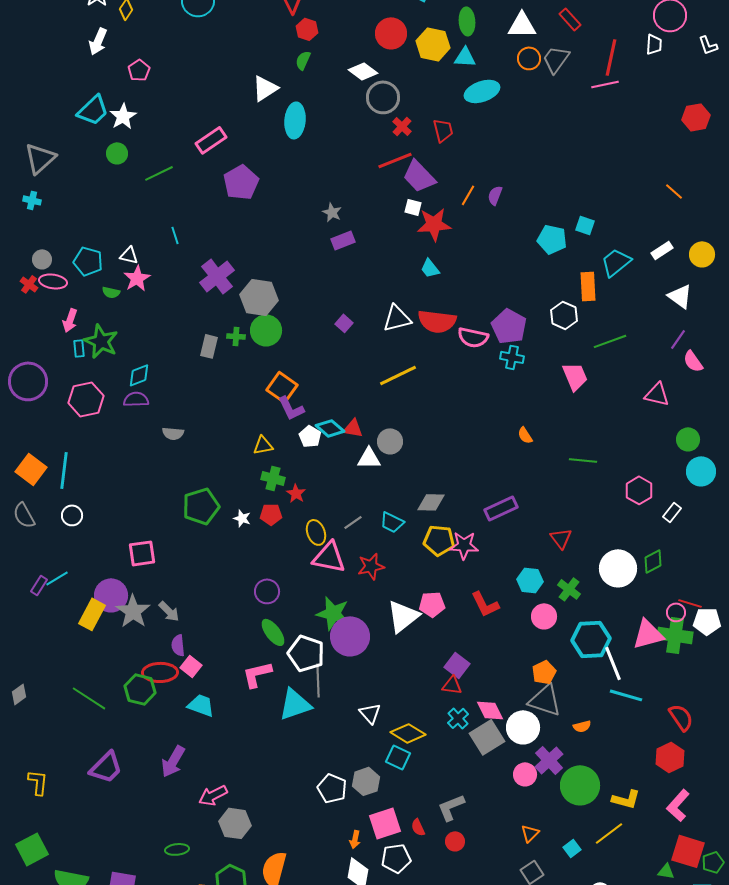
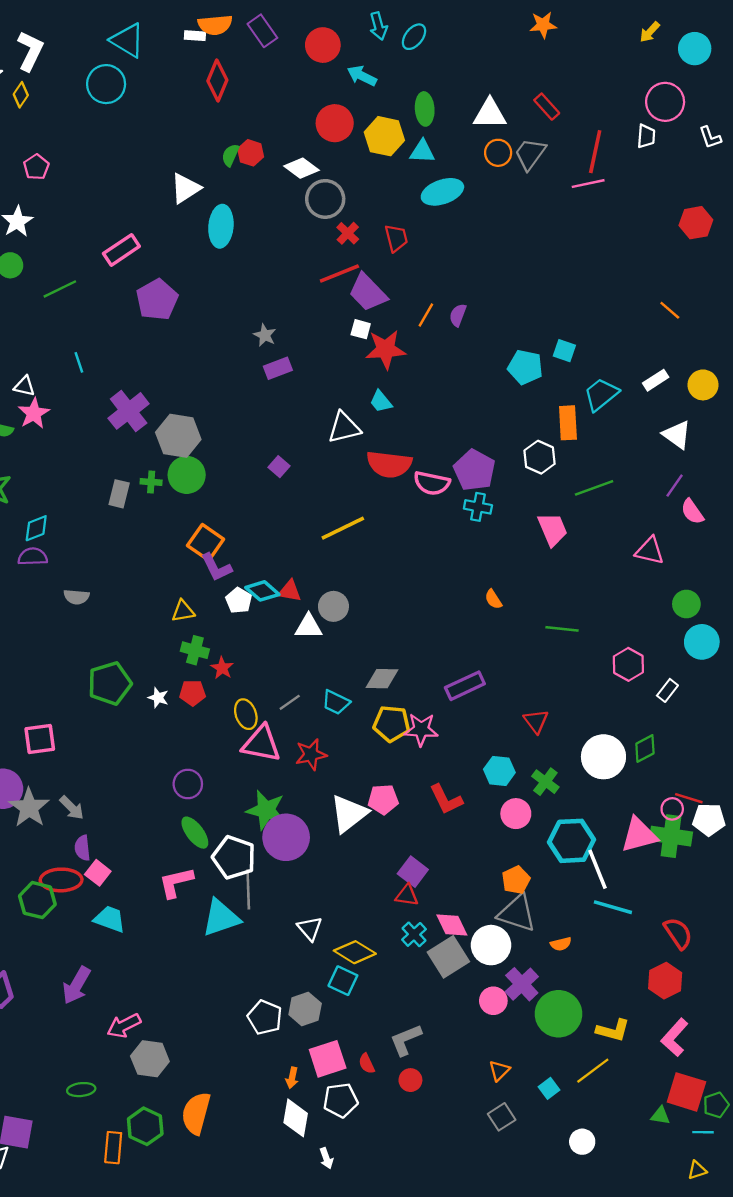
red hexagon: (307, 29) -> (251, 153), moved
white triangle: (397, 318) -> (344, 428), moved

